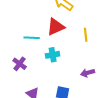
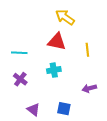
red triangle: (56, 27) -> (57, 42), turned 36
cyan line: (32, 38) -> (19, 53), moved

